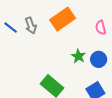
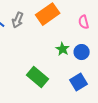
gray arrow: (31, 25) -> (18, 20), turned 42

